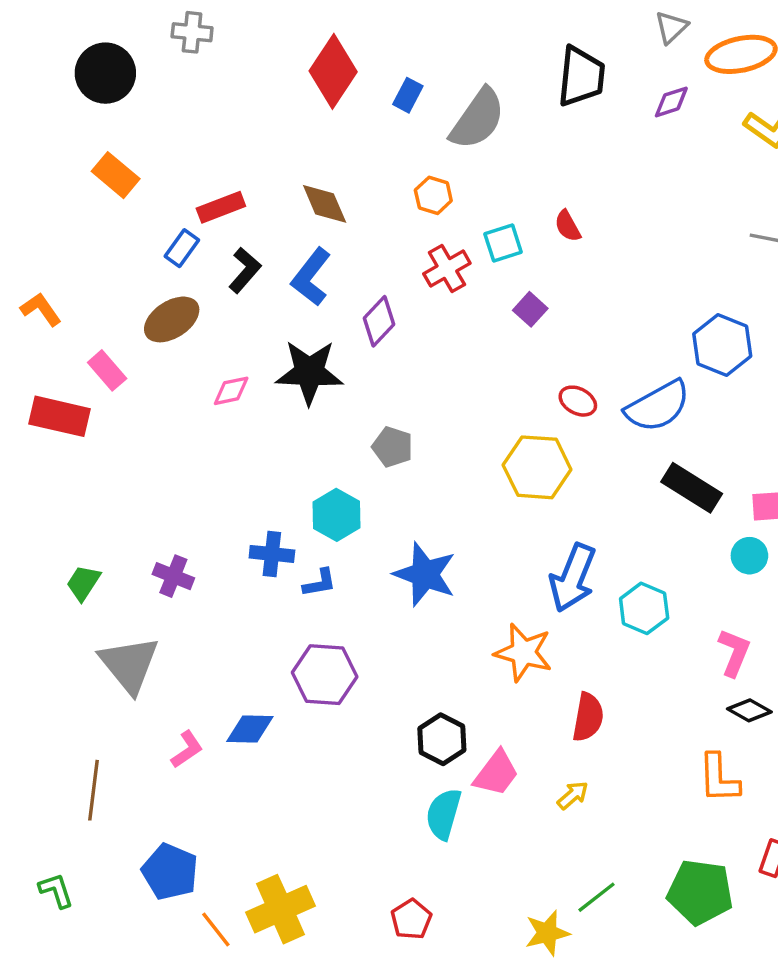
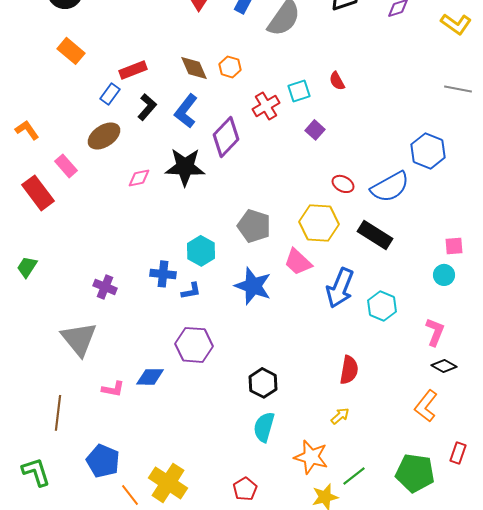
orange hexagon: (433, 195) -> (230, 67), moved
purple diamond: (379, 321) -> (226, 137), size x1.4
red rectangle: (60, 416) -> (38, 193), turned 40
gray pentagon: (393, 447) -> (254, 226), moved, size x1.4
black rectangle: (692, 488) -> (375, 235), moved
green trapezoid: (83, 583) -> (27, 267), moved
orange star: (523, 653) -> (311, 457), moved
pink L-shape: (187, 749) -> (113, 389), turned 45
pink trapezoid: (496, 773) -> (298, 262), moved, turned 96
orange L-shape: (719, 778) -> (426, 406), turned 40
green L-shape: (56, 890) -> (36, 472), size x1.4
yellow cross: (280, 909) -> (168, 483), turned -33

